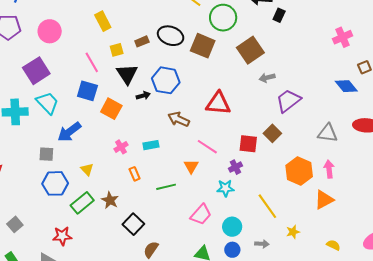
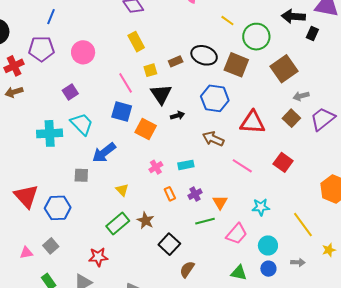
purple square: (36, 71) -> (70, 92), size x0.6
blue hexagon: (166, 80) -> (215, 98), moved
brown square: (272, 133) -> (291, 118), moved
red square: (248, 144) -> (283, 162), turned 30
orange triangle: (191, 166) -> (220, 202), moved
purple cross: (235, 167) -> (195, 194), moved
blue hexagon: (55, 183) -> (58, 208), moved
green line: (166, 187) -> (205, 221), moved

